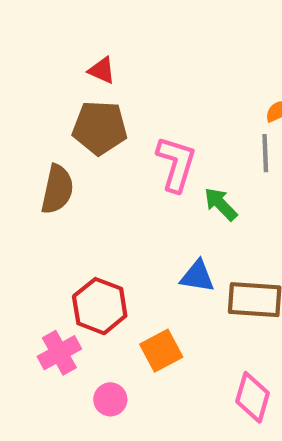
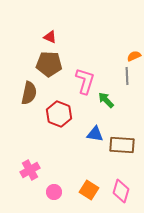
red hexagon: (100, 306) -> (59, 114), moved
orange square: (161, 351) -> (89, 190), moved, turned -30

